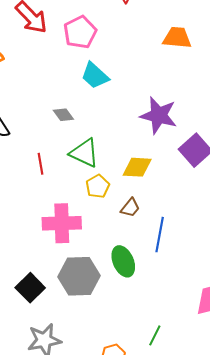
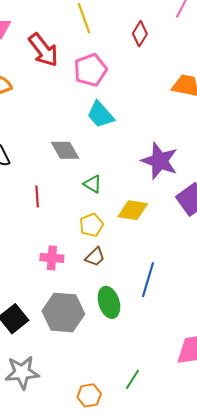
gray diamond: (63, 115) -> (65, 150), size x1.4
green triangle: (84, 153) -> (93, 184), moved, size x0.6
brown trapezoid: (130, 208) -> (95, 257), moved
pink cross: (62, 223) -> (52, 258), size x0.6

